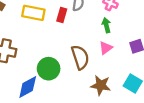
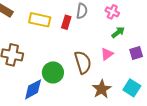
green arrow: (106, 25) -> (118, 32), moved, turned 64
brown star: (101, 85) -> (102, 89), turned 30

